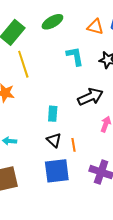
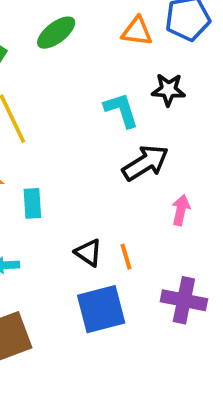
cyan L-shape: (75, 56) -> (121, 110), moved
cyan rectangle: (53, 114) -> (32, 203), moved

